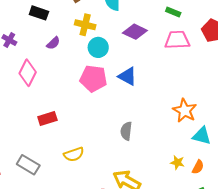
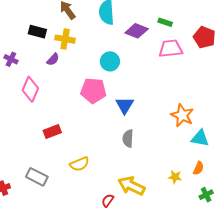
yellow cross: (85, 25) -> (65, 39), moved
purple diamond: (135, 32) -> (137, 31), moved
cyan circle: (98, 47) -> (110, 61), moved
blue triangle: (128, 76) -> (125, 105), moved, turned 36
yellow star: (177, 162) -> (175, 177), moved

